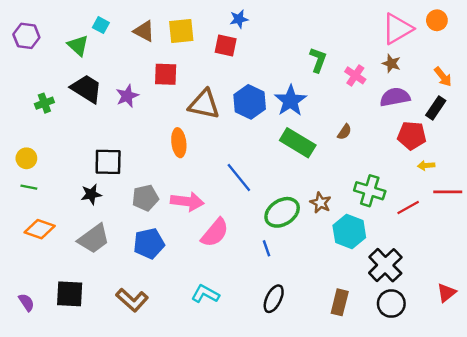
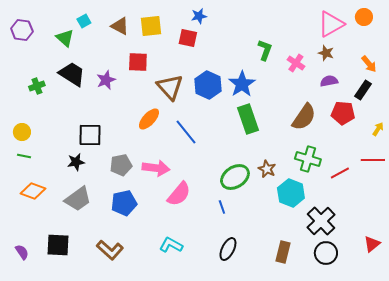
cyan square: (101, 25) -> (84, 21), turned 32
purple semicircle: (395, 97) -> (329, 81), size x0.7
brown triangle: (204, 104) -> (170, 87), turned 36
brown semicircle: (344, 132) -> (304, 117), moved, size x2.0
orange ellipse: (179, 143) -> (149, 119), turned 50
green rectangle: (298, 143) -> (248, 119), turned 40
yellow arrow: (426, 165) -> (378, 129), moved, turned 128
blue line: (239, 178) -> (186, 132), moved

